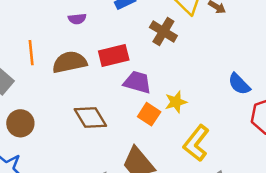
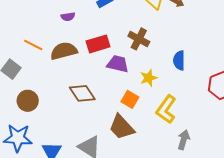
brown cross: (163, 32) -> (139, 39), moved
orange line: (31, 53) -> (33, 45), turned -54
blue semicircle: (239, 84) -> (179, 60), moved, turned 48
orange square: (149, 114) -> (130, 99), moved

